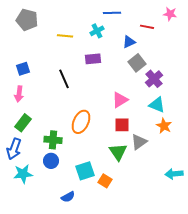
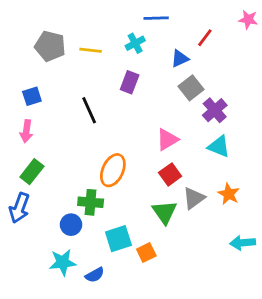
pink star: (170, 14) -> (248, 20), moved
gray pentagon: (27, 20) -> (50, 46), moved
red line: (147, 27) -> (205, 38), turned -64
purple rectangle: (93, 59) -> (130, 82), turned -63
red square: (122, 125) -> (170, 174), turned -35
orange star: (164, 126) -> (229, 194), moved
green cross: (53, 140) -> (91, 202), moved
cyan star: (23, 174) -> (63, 262), moved
orange square: (105, 181) -> (146, 253), turned 32

